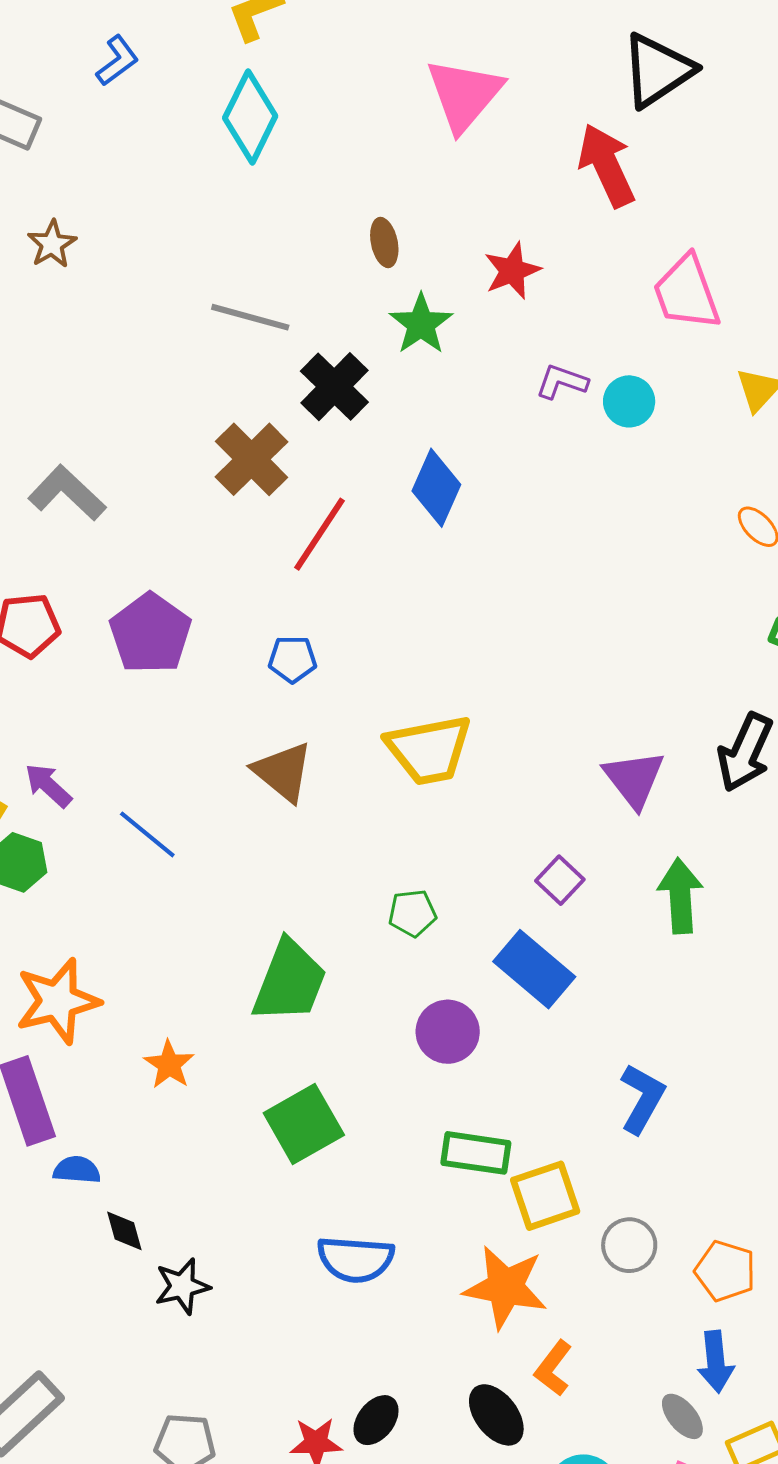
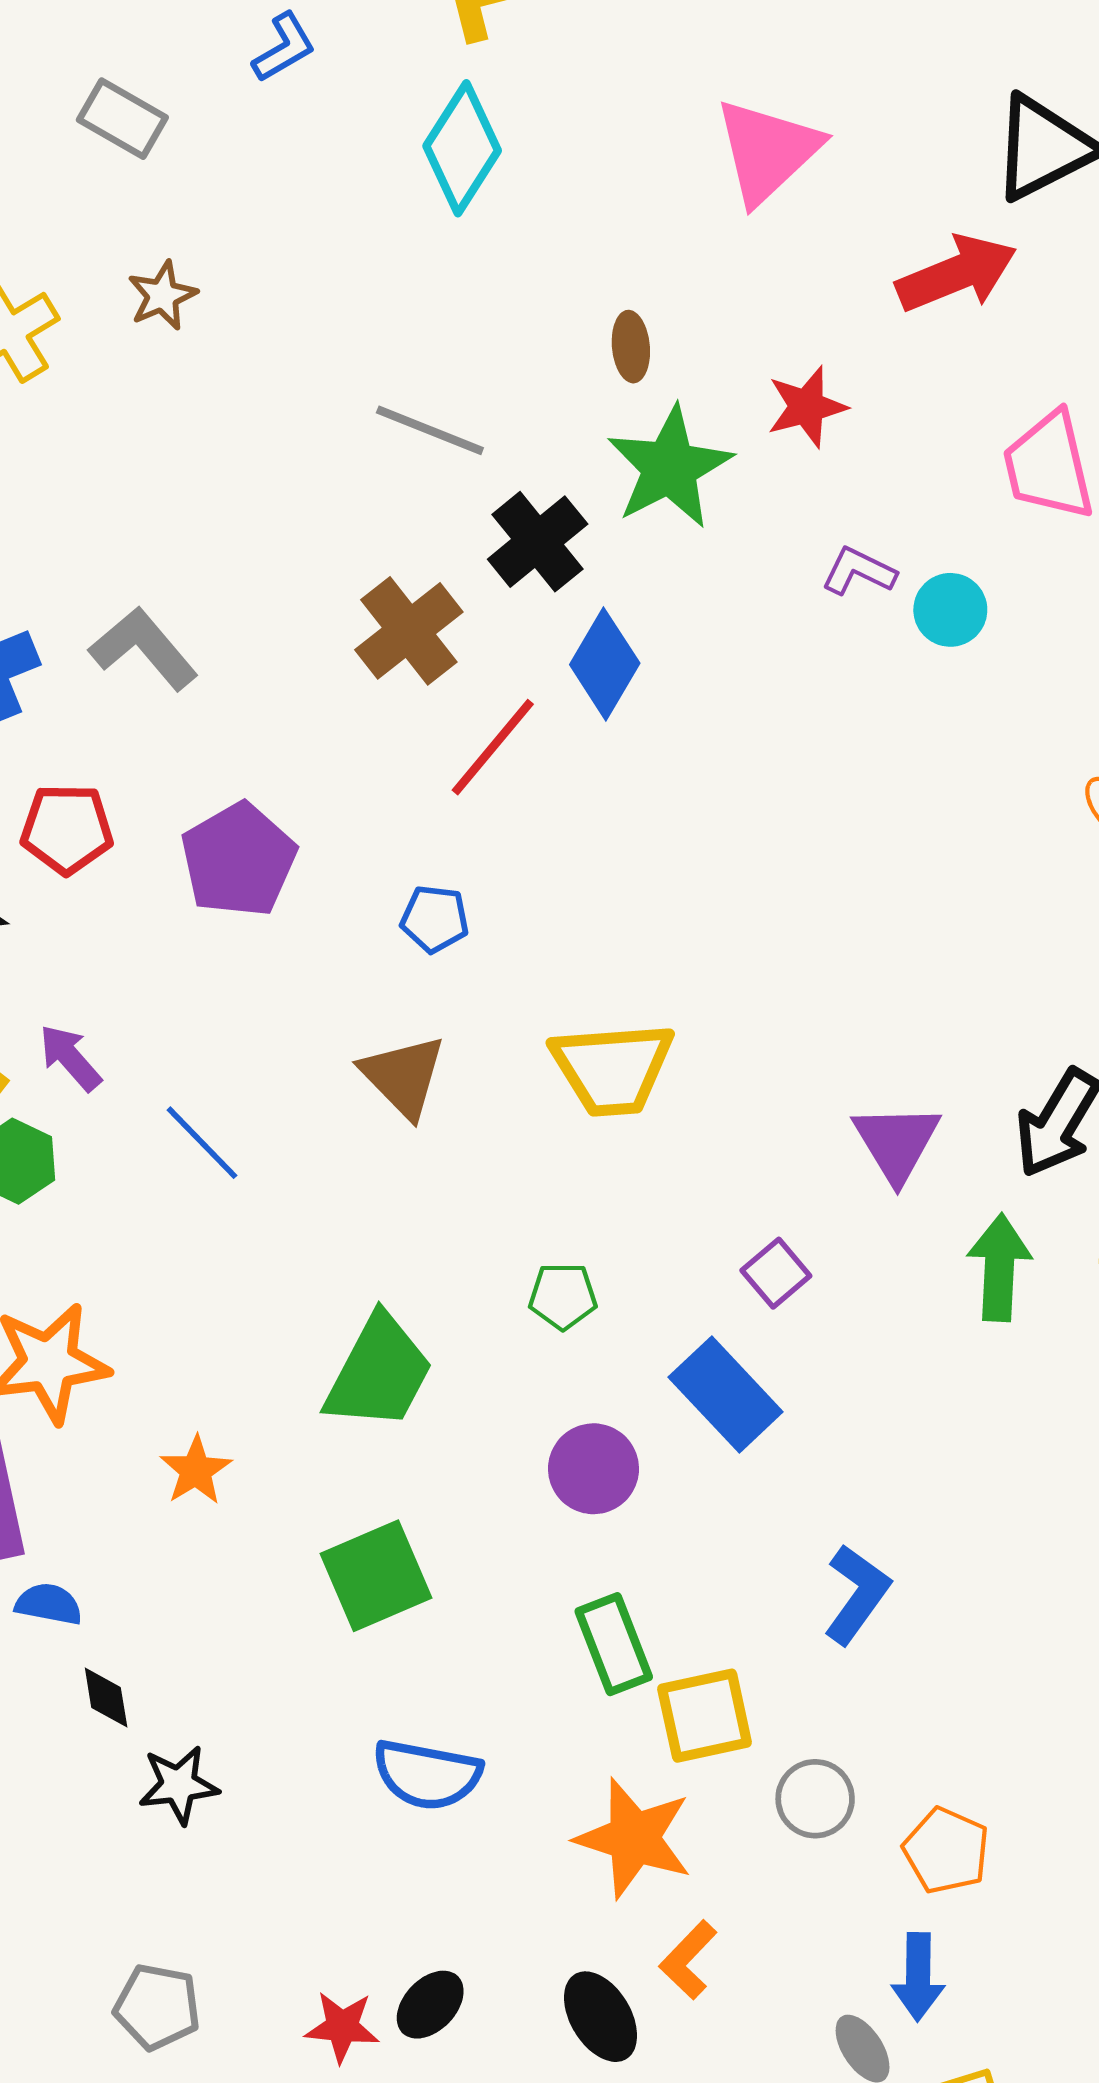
red arrow: (607, 165) -> (956, 274), turned 86
green star: (421, 324) -> (670, 467), size x1.4
blue diamond: (436, 488) -> (605, 664), moved
green arrow: (680, 896) -> (999, 1268), moved
green rectangle: (476, 1153) -> (614, 1644), turned 54

